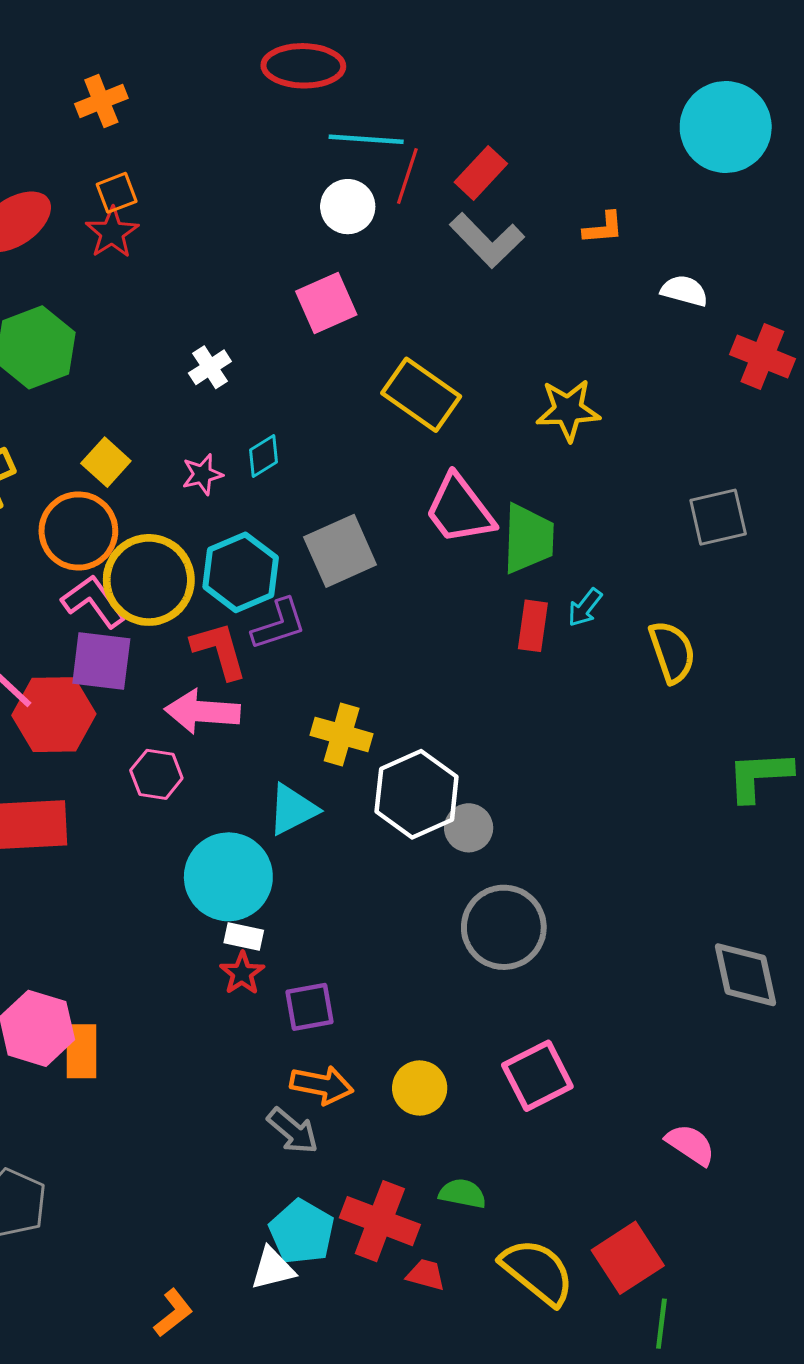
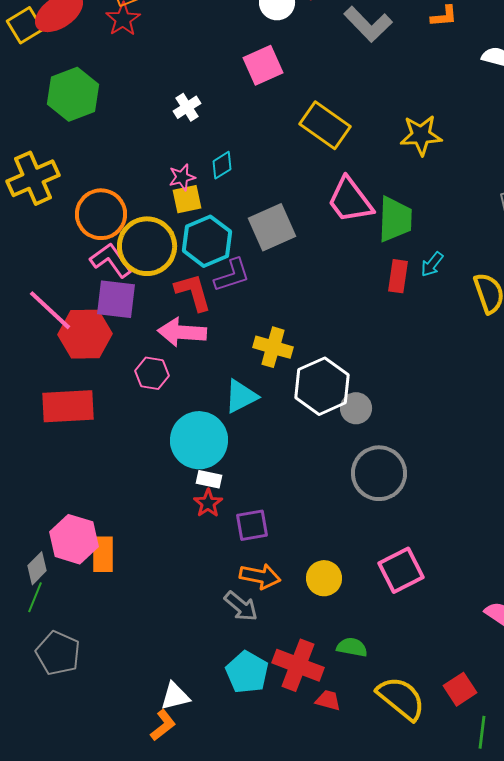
yellow square: (106, 462) -> (187, 199), moved, turned 36
red square: (628, 1258) -> (460, 689), size x0.7
white triangle: (273, 1269) -> (175, 696), moved

